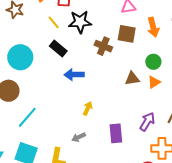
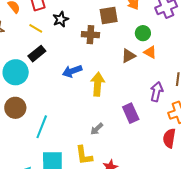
black star: (80, 22) -> (61, 19), size x0.7
black rectangle: (58, 49) -> (37, 54), moved, turned -60
orange triangle: (154, 82) -> (150, 52), turned -40
yellow arrow: (88, 108) -> (98, 84), moved, size x1.6

